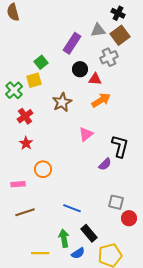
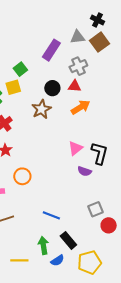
gray cross: (109, 57) -> (78, 66), moved
black circle: (80, 69) -> (52, 88), moved
pink triangle: (86, 134) -> (75, 148), moved
purple semicircle: (105, 164) -> (84, 171), turned 64
gray square: (116, 202) -> (95, 209), turned -35

